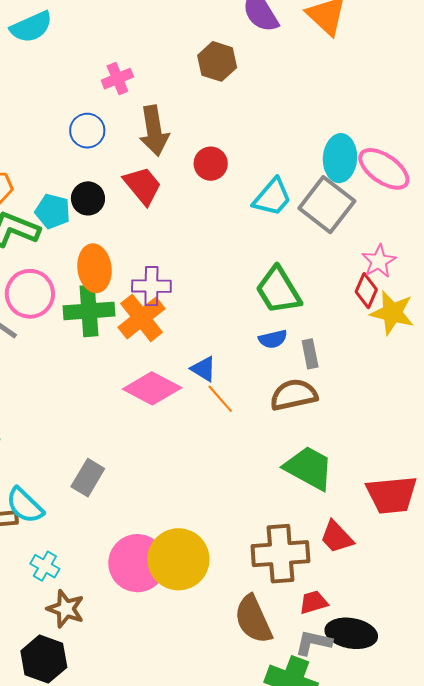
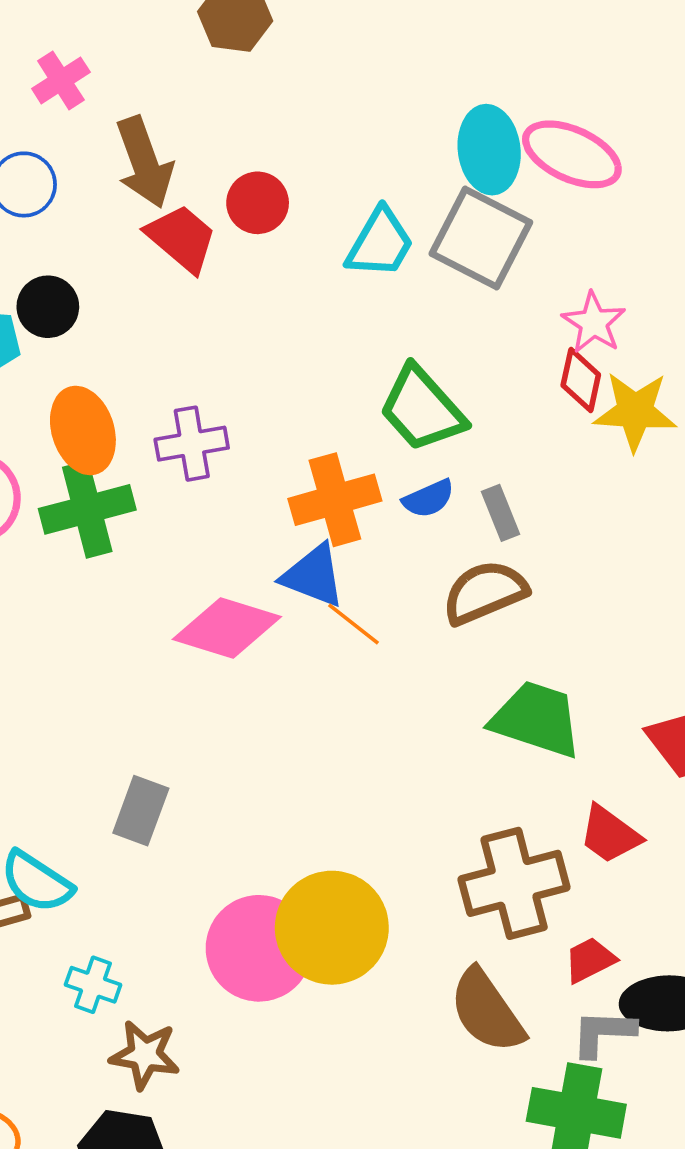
red trapezoid: (143, 186) -> (182, 238), moved
orange cross: (142, 318) -> (335, 500), moved, turned 33
blue triangle: (204, 369) -> (313, 576), size x1.4

